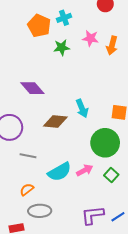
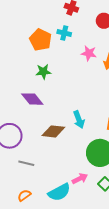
cyan cross: (64, 18) -> (64, 33), turned 32
green star: (62, 47) -> (43, 72), moved
cyan semicircle: (59, 172) -> (59, 192), moved

